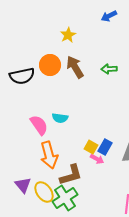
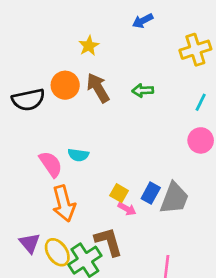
blue rectangle: (105, 147) -> (151, 193), moved
brown L-shape: (71, 175) -> (109, 242), moved, turned -90

